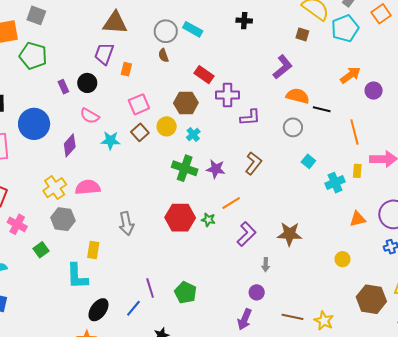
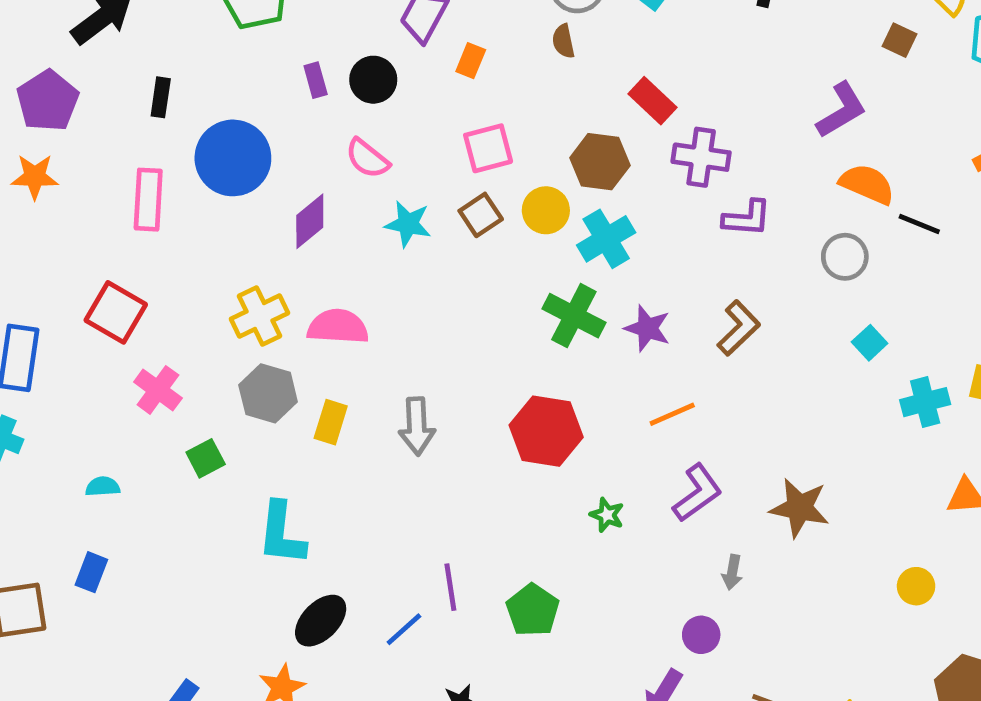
cyan cross: (193, 135) -> (606, 239), size x1.6
green star: (208, 220) -> (607, 515), moved
yellow rectangle: (93, 250) -> (331, 422), moved

